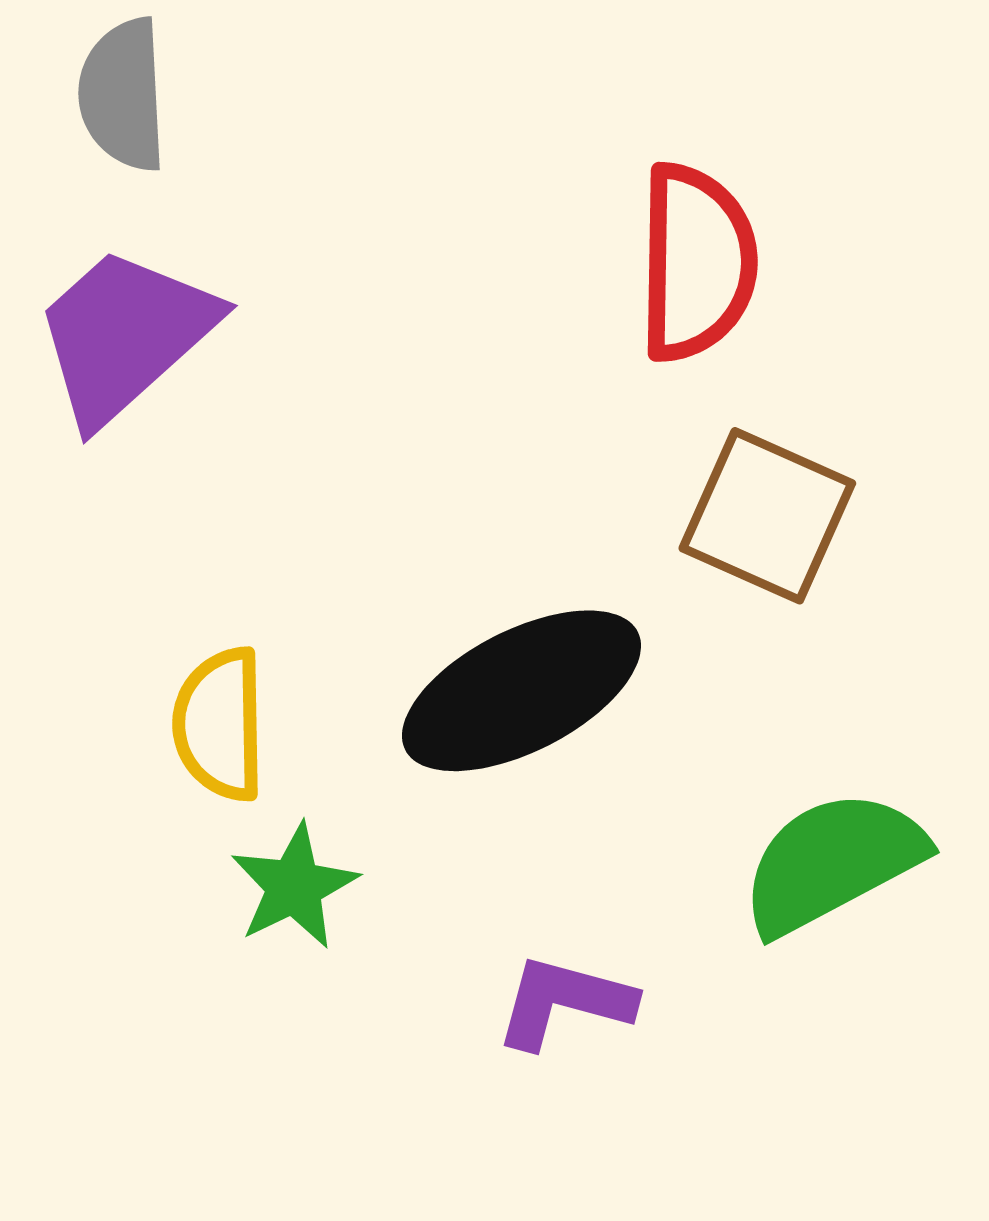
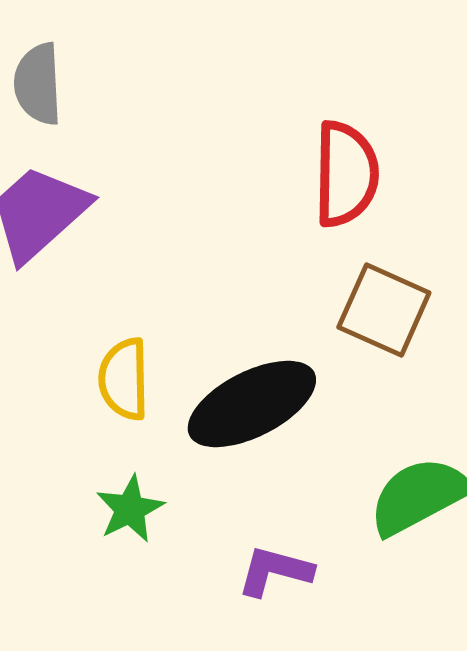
yellow semicircle: (220, 724) -> (124, 379), moved

